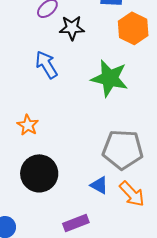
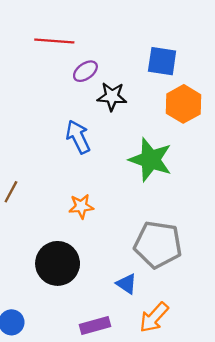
orange star: (28, 125) -> (81, 206), moved, turned 30
orange arrow: (132, 194) -> (154, 317), moved, turned 80

